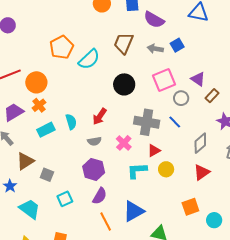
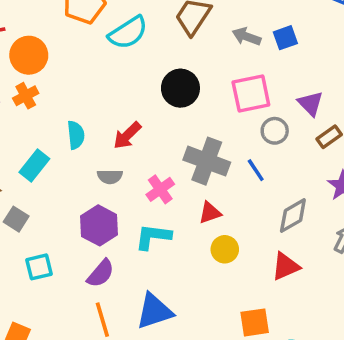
cyan rectangle: (46, 130) -> (34, 166), moved, turned -36
cyan L-shape: (137, 171) -> (153, 237), moved

